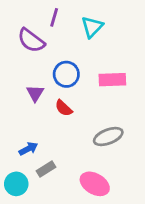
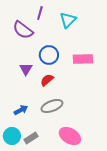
red semicircle: (64, 108) -> (47, 80), turned 96
gray ellipse: (108, 137) -> (52, 106), moved
gray rectangle: (46, 169) -> (31, 138), moved

